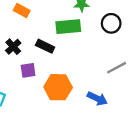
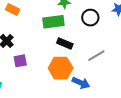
black rectangle: (45, 46) -> (65, 43), moved
orange hexagon: (58, 87) -> (61, 68), moved

